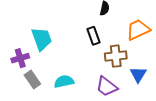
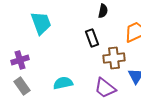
cyan trapezoid: (42, 39) -> (41, 23), moved
gray rectangle: (32, 79) -> (22, 86), moved

